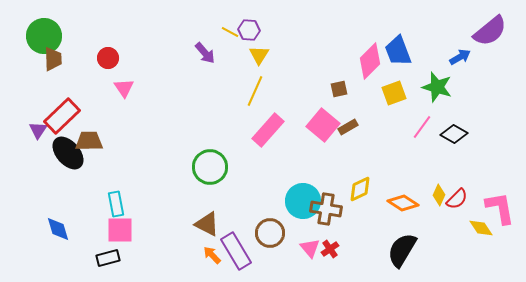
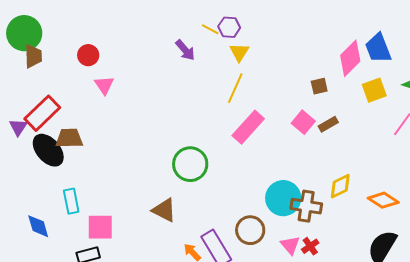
pink square: (323, 125) -> (303, 122), size x0.7
cyan rectangle: (116, 204) -> (71, 201), moved
brown triangle: (207, 224) -> (164, 210), moved

